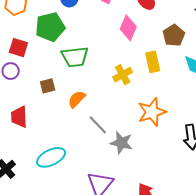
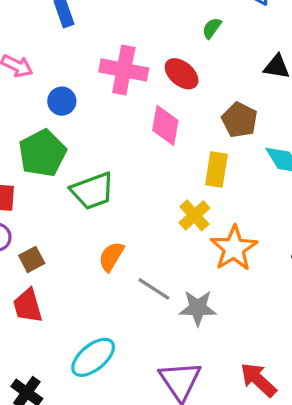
yellow rectangle: (153, 62) -> (216, 169), turned 35
yellow cross: (123, 75) -> (194, 215), moved
brown square: (48, 86) -> (32, 259), moved

